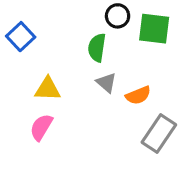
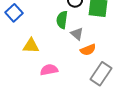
gray triangle: (106, 83) -> (77, 34), moved
pink semicircle: (41, 127) -> (49, 70), moved, turned 48

